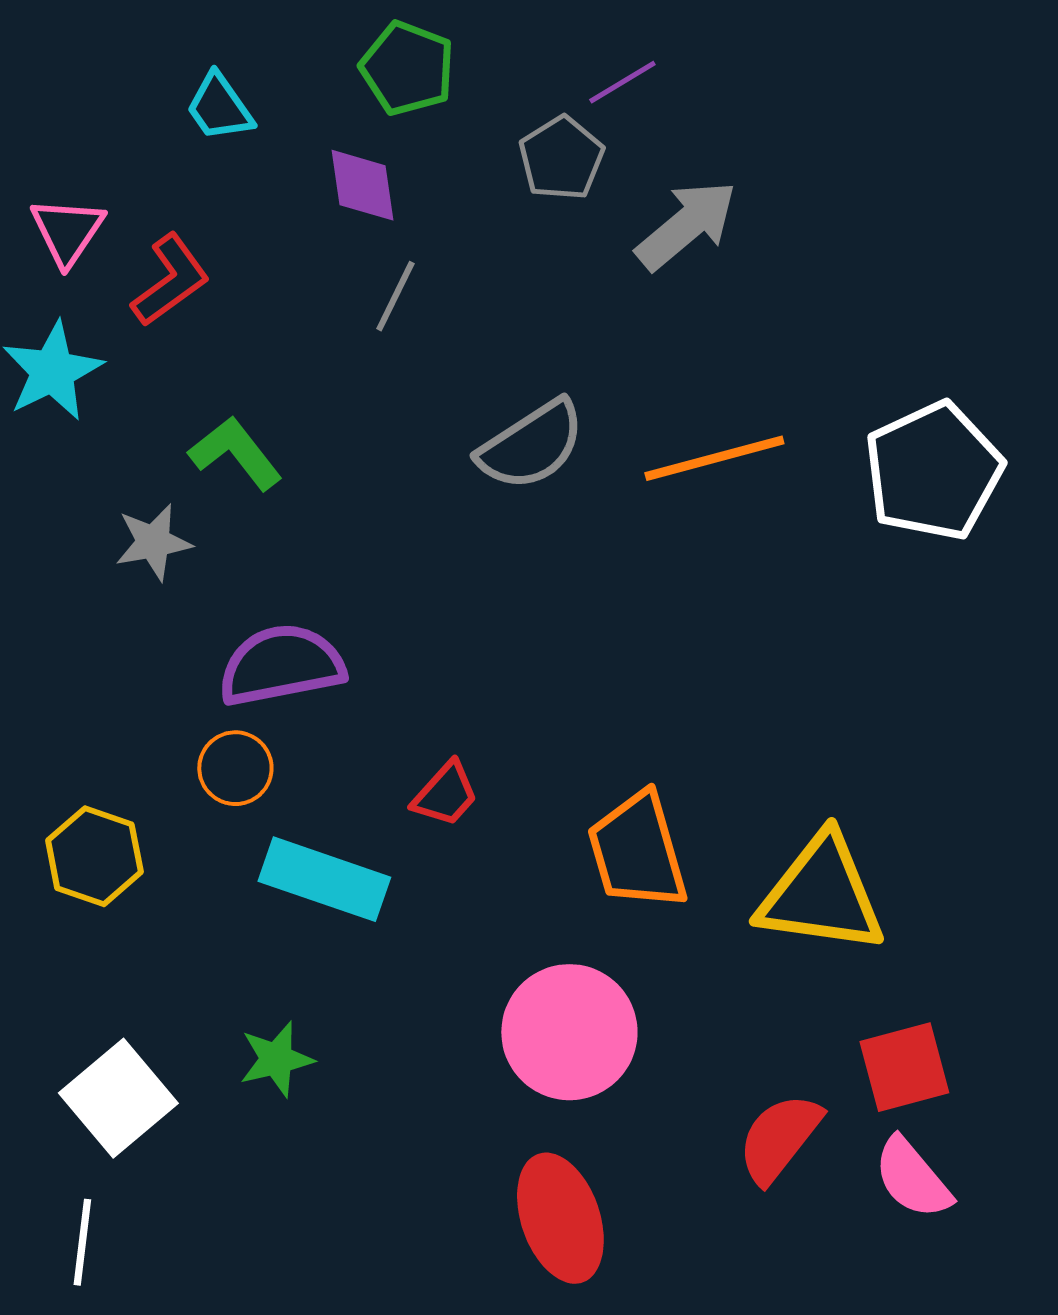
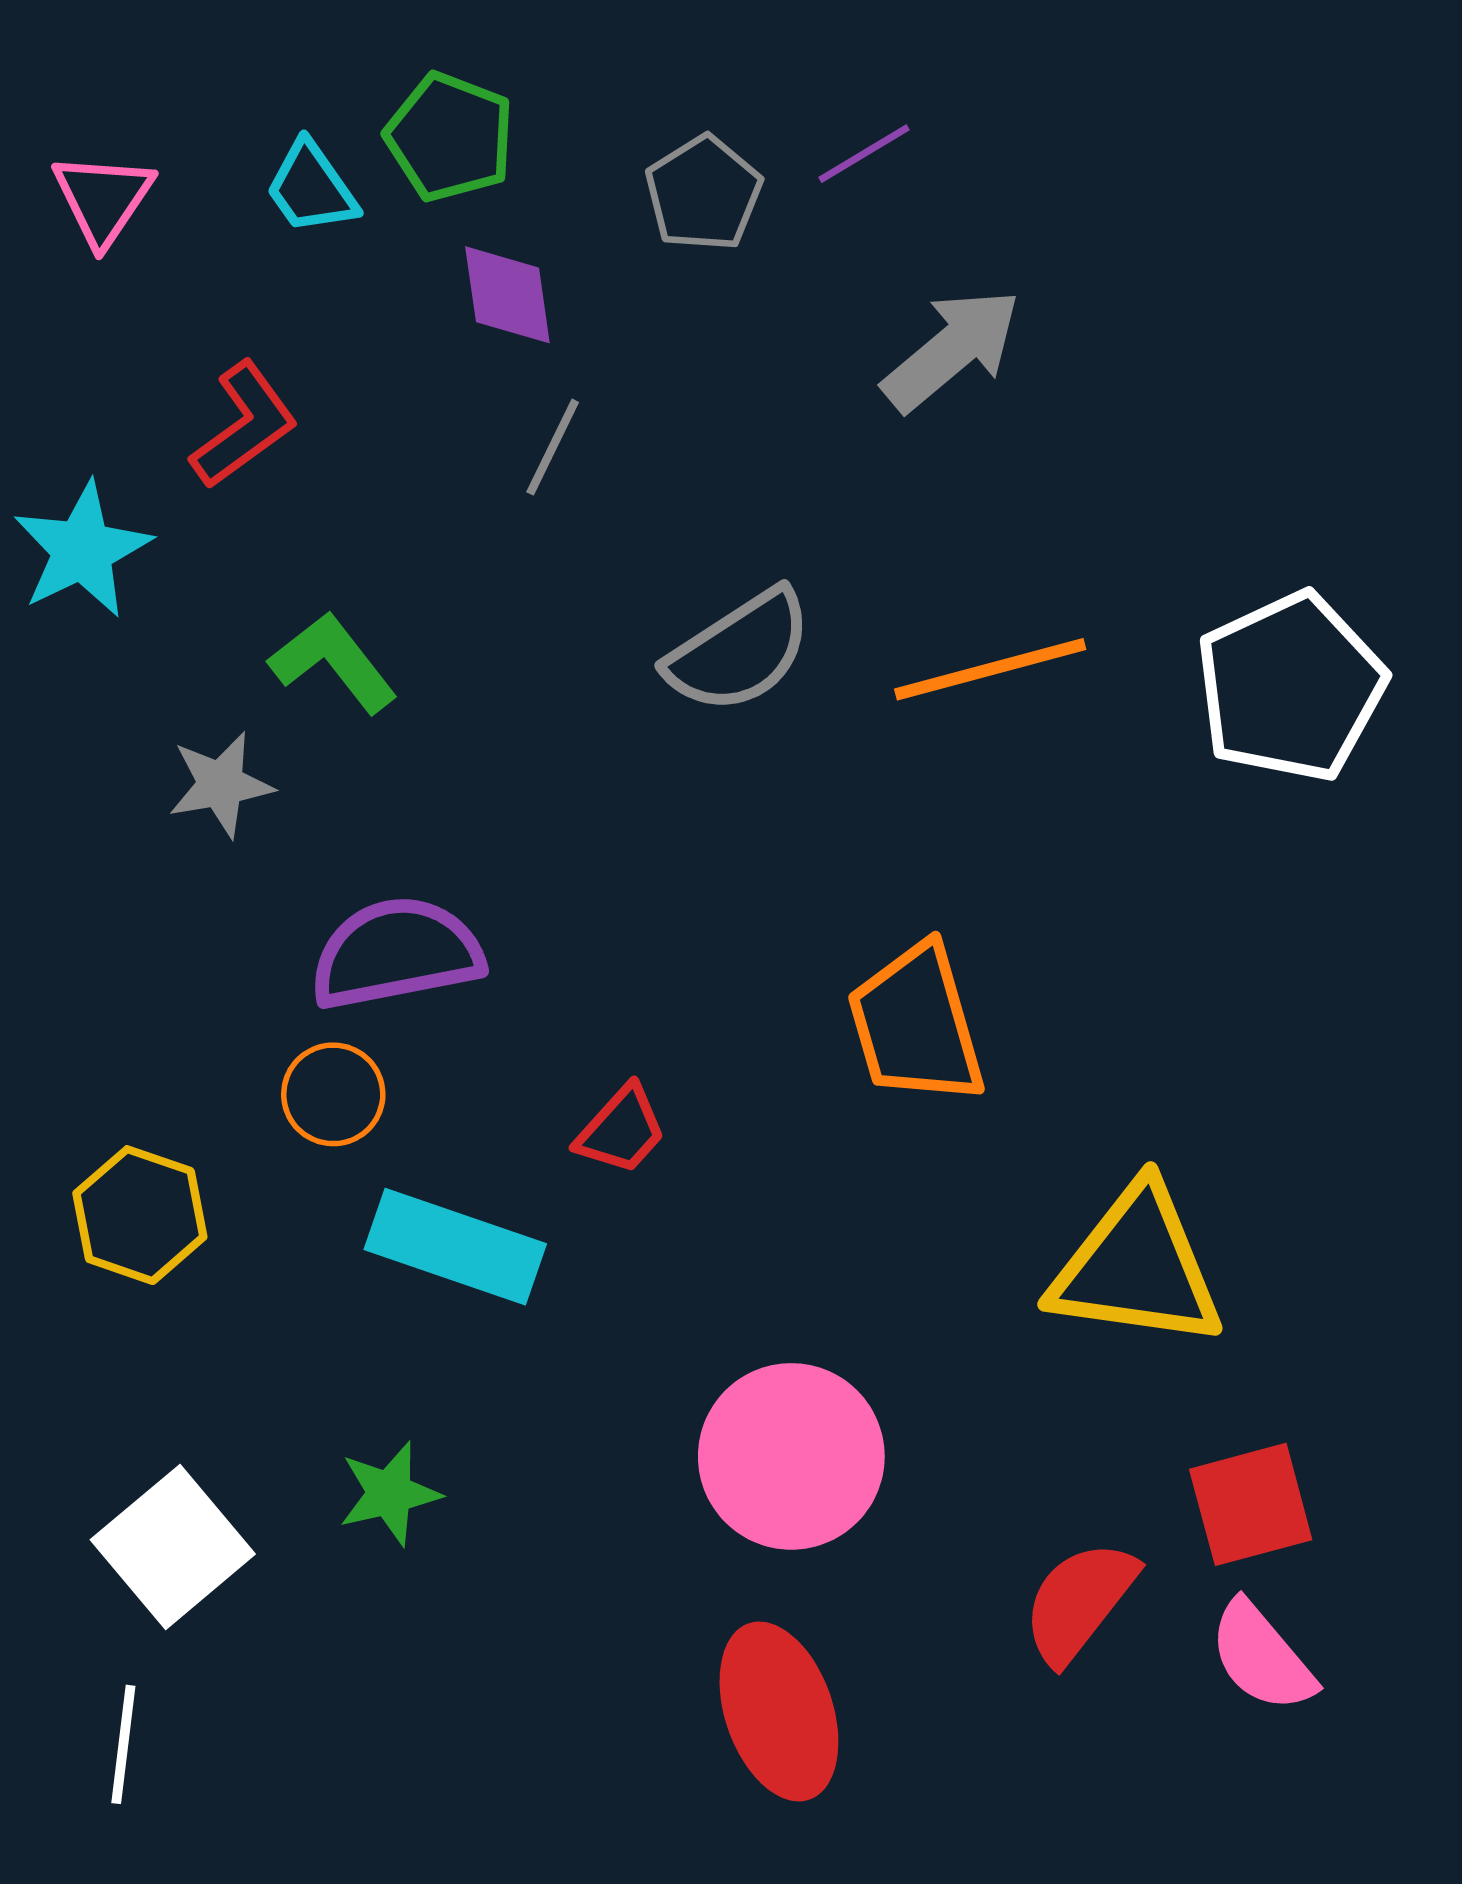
green pentagon: (407, 68) -> (450, 137), moved
gray pentagon: (561, 158) -> (704, 193), moved
pink triangle: (67, 231) -> (103, 199), moved
orange trapezoid: (637, 851) -> (916, 1024), moved

